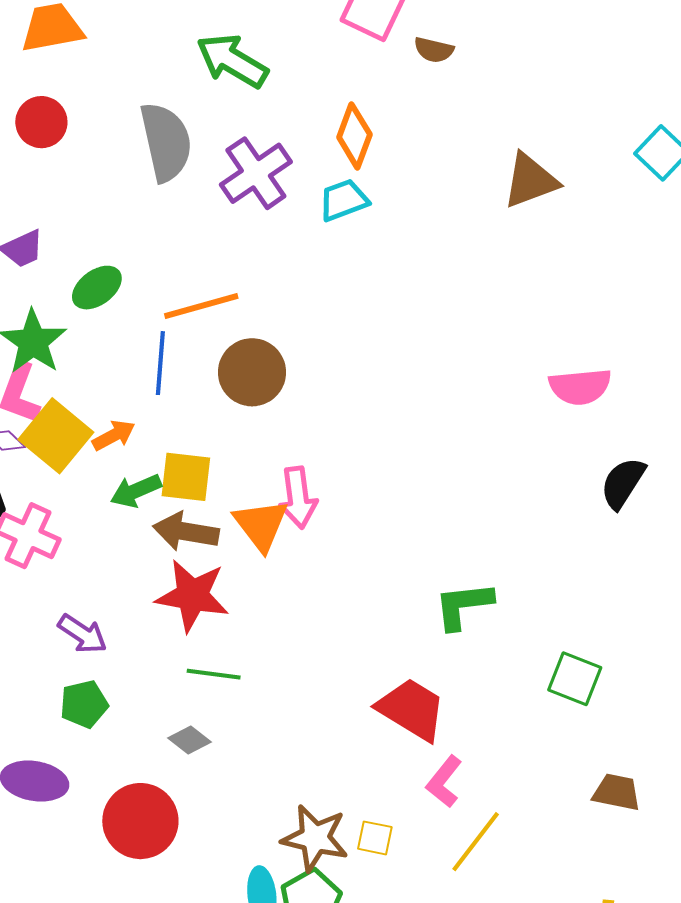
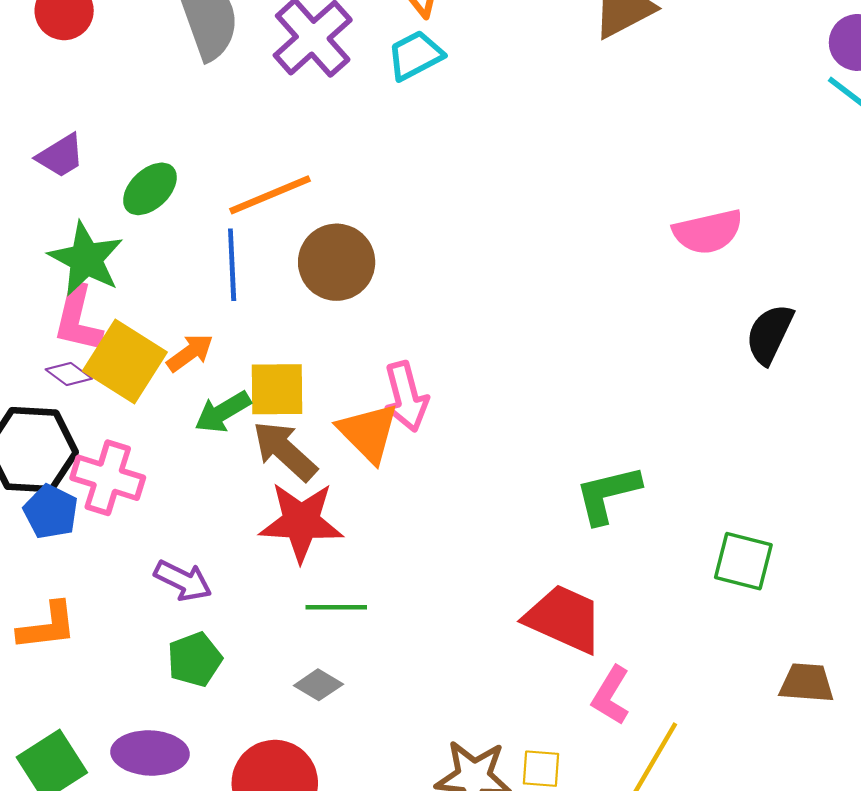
brown arrow: (186, 532) -> (285, 451), turned 40

